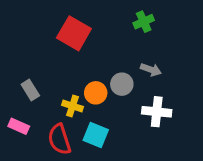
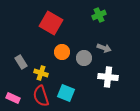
orange circle: (96, 93) -> (62, 52), moved
yellow cross: (72, 106) -> (41, 73), moved
pink rectangle: (19, 126) -> (13, 98), moved

